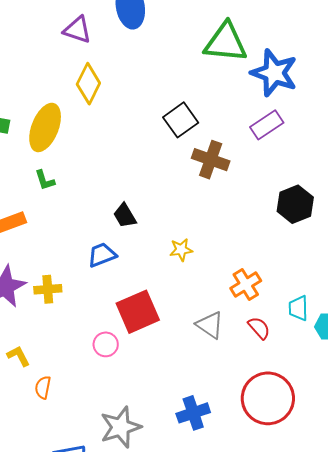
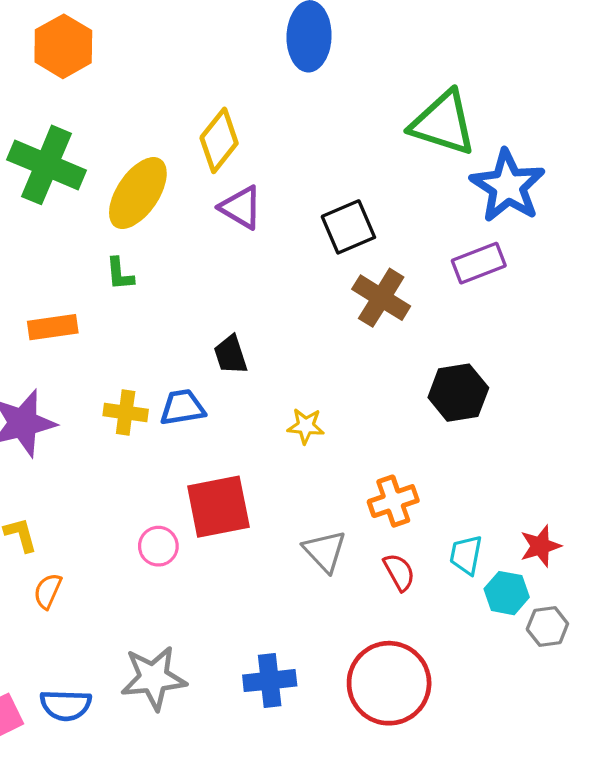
purple triangle: (77, 30) -> (241, 207), moved
black hexagon: (295, 204) -> (458, 393), moved
yellow cross: (48, 289) -> (126, 413), moved

